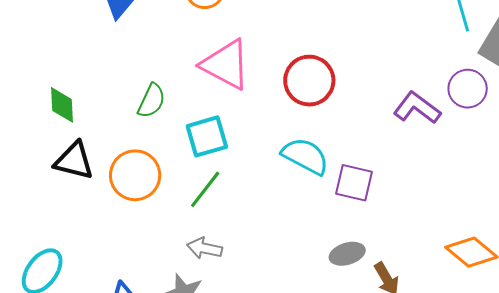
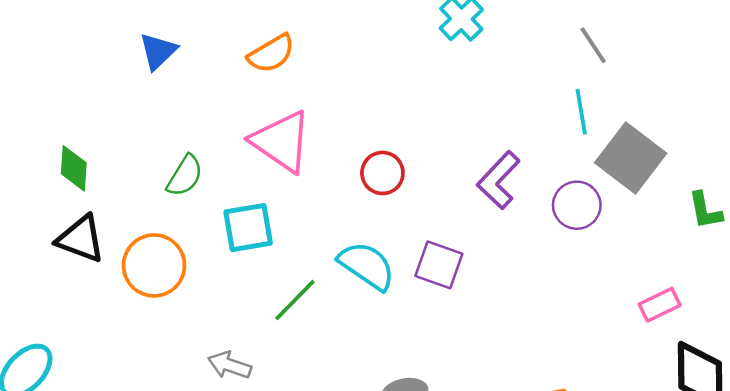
red circle: (309, 81) -> (382, 173), size x0.7
purple L-shape: (417, 108) -> (498, 180), moved, turned -90
purple square: (354, 183) -> (439, 265), moved
green line: (205, 189) -> (295, 300), moved

